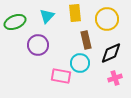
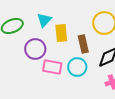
yellow rectangle: (75, 13) -> (61, 33), moved
pink rectangle: (61, 76) -> (52, 67), moved

